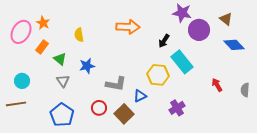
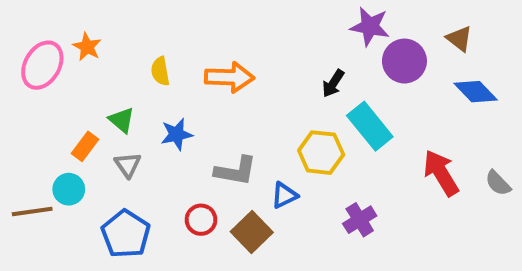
orange arrow: (128, 27) -> (229, 77), moved
orange rectangle: (42, 47) -> (85, 146), moved
cyan circle: (22, 81) -> (69, 189), moved
red arrow: (217, 85) -> (441, 173), size x1.6
gray semicircle: (245, 90) -> (498, 183), turned -48

